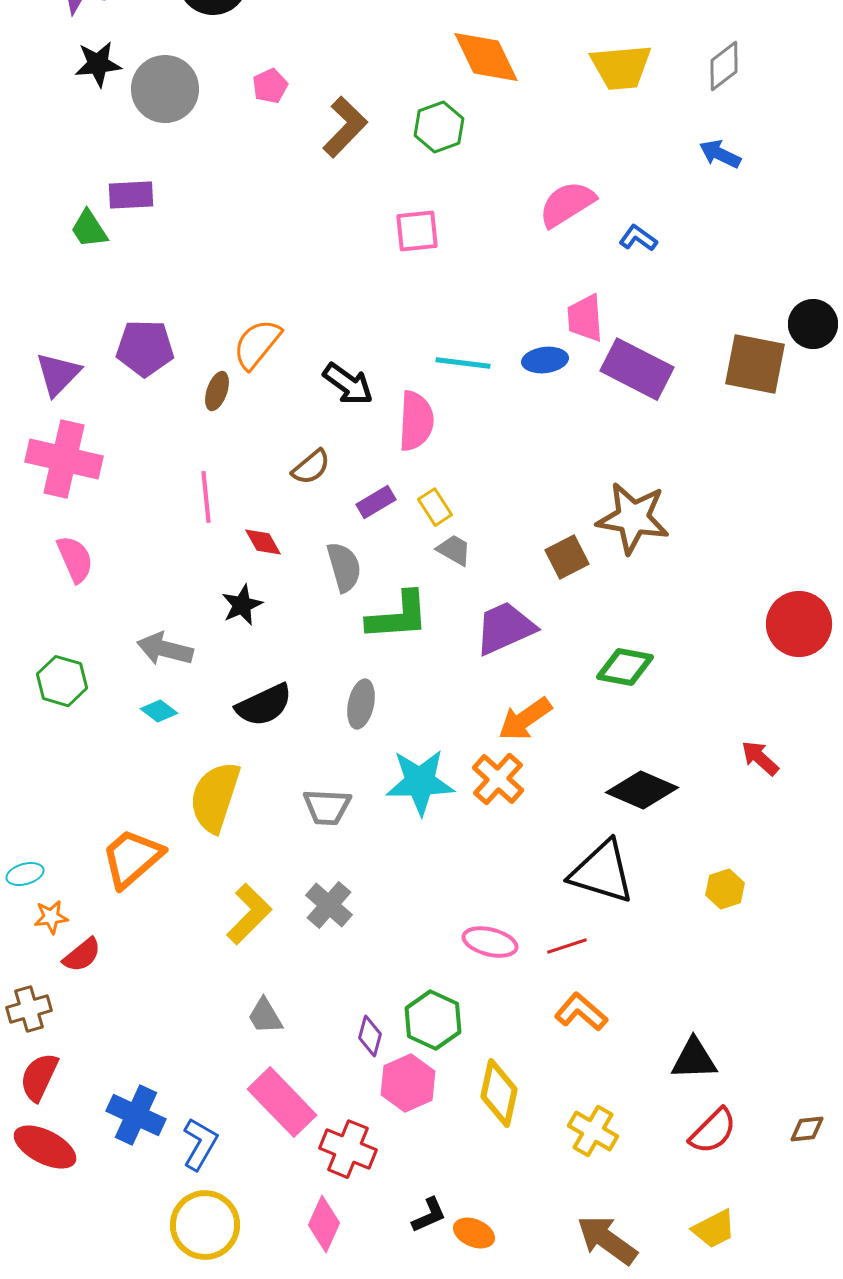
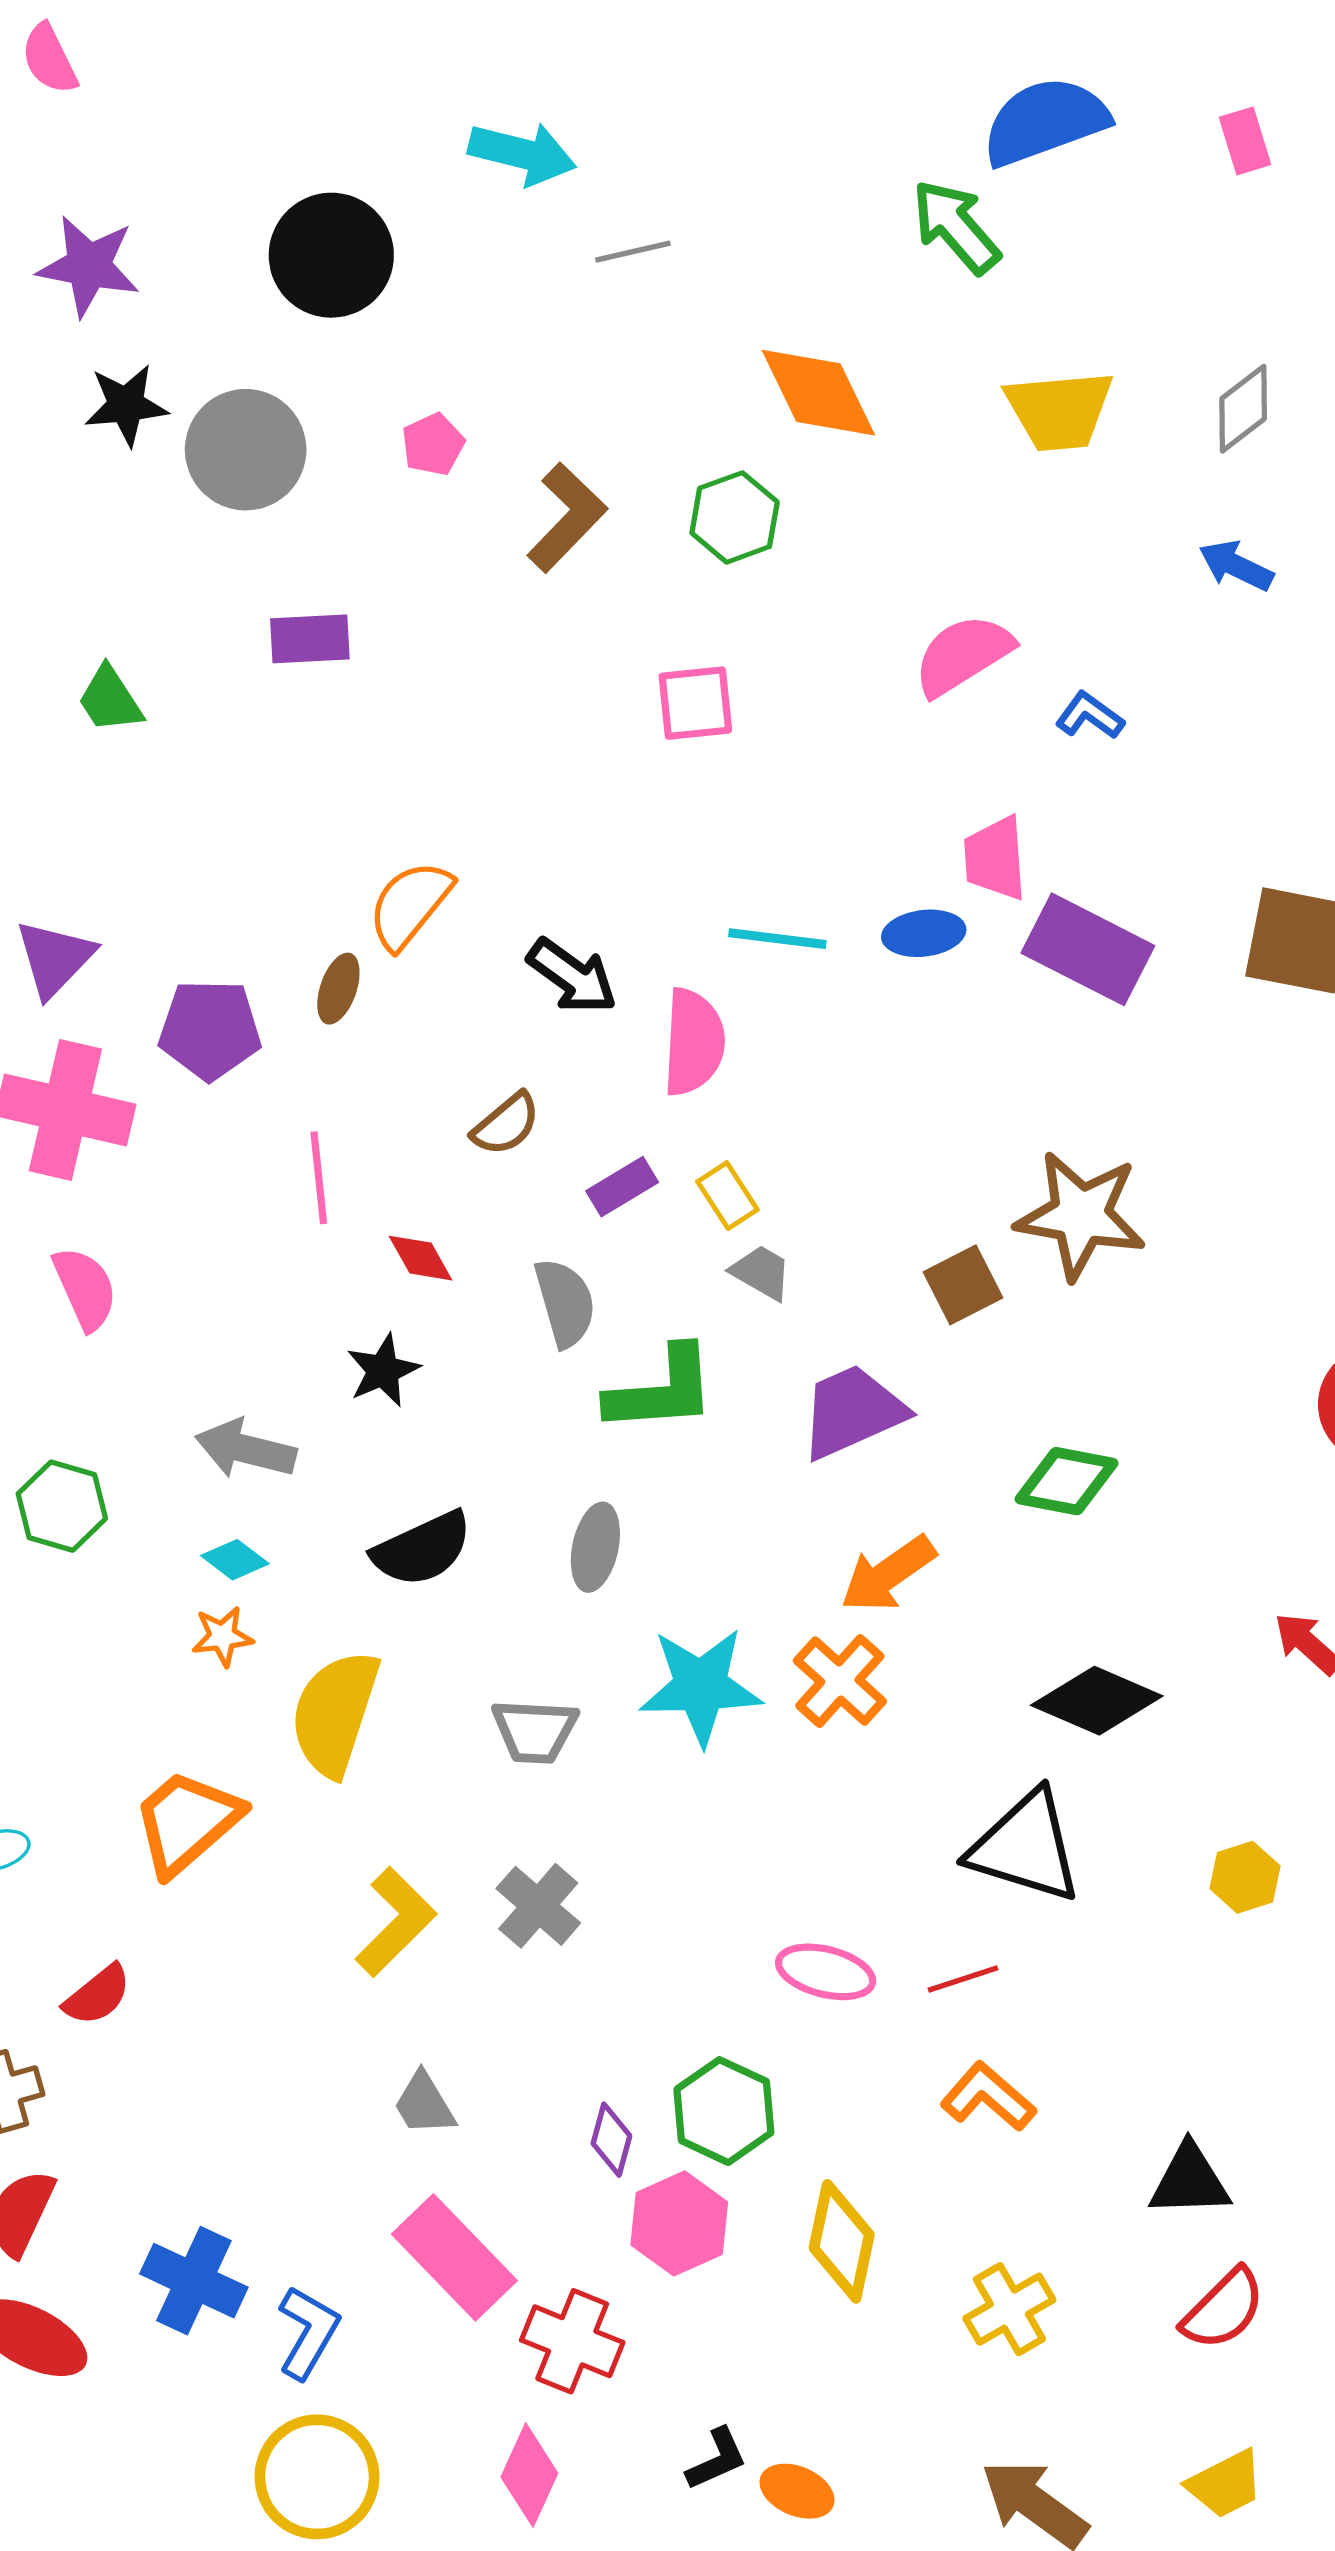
purple rectangle: (131, 195) -> (310, 639), moved
purple pentagon: (145, 348) -> (210, 1030), moved
orange star: (51, 917) -> (222, 1636), moved
yellow cross: (593, 1131) -> (1009, 2309), turned 30

